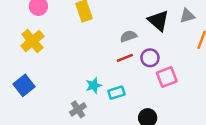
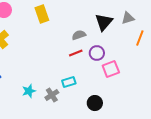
black triangle: (158, 21) -> (104, 22), turned 30
cyan star: (94, 85) -> (29, 91), moved
gray cross: (78, 109) -> (52, 95), moved

